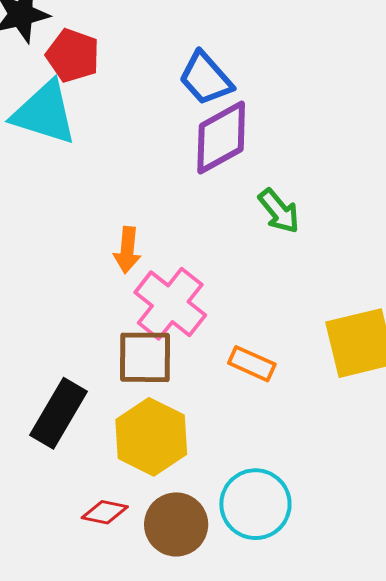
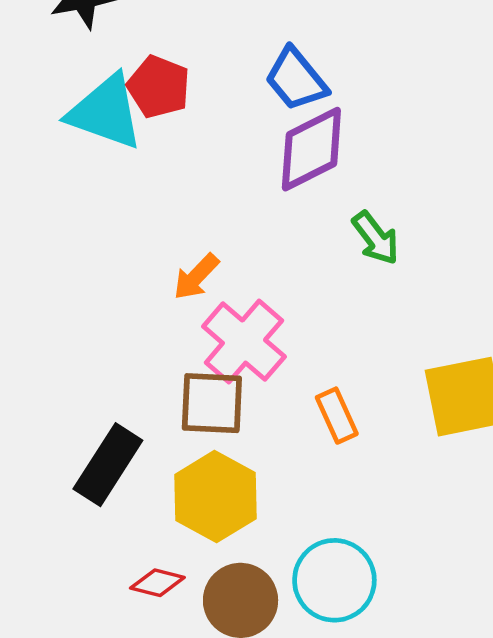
red pentagon: (73, 56) -> (159, 87), moved
orange arrow: (127, 250) -> (196, 277), turned 36
orange rectangle: (252, 364) -> (337, 416), turned 39

